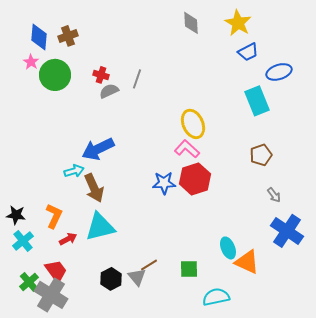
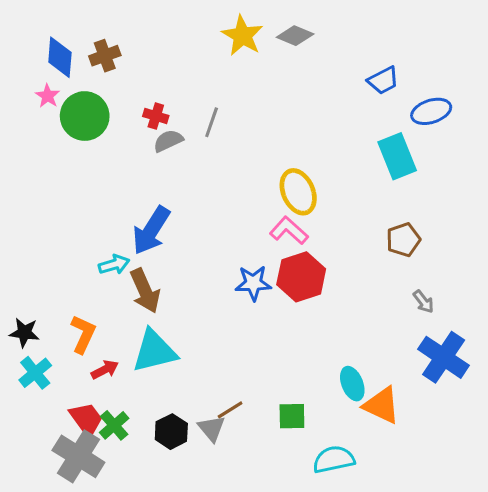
gray diamond: (191, 23) -> (295, 36), turned -65
yellow star: (238, 23) -> (242, 36), moved
blue arrow: (98, 149) -> (151, 230), turned -32
green cross: (29, 282) -> (114, 425), moved

